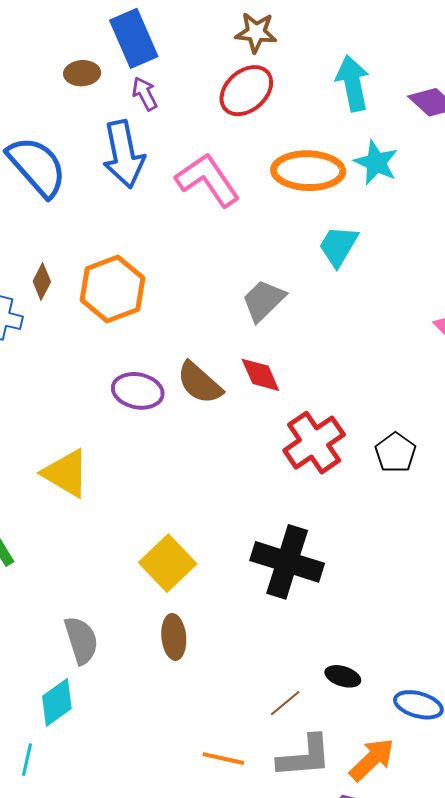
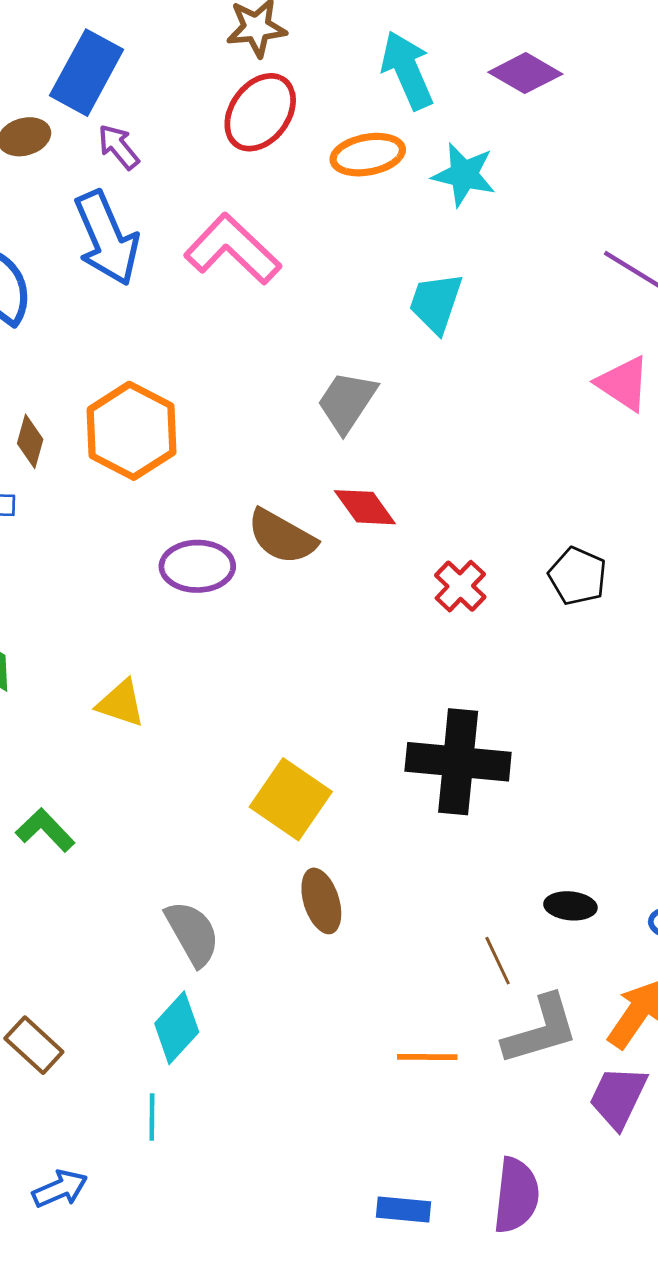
blue rectangle: (134, 38) -> (87, 73), turned 64
orange ellipse: (308, 171) -> (368, 155), moved, size x0.7
red cross: (314, 443) -> (460, 586), size x0.6
yellow triangle: (66, 473) -> (121, 703), size x0.7
brown line: (285, 703) -> (498, 961), turned -64

